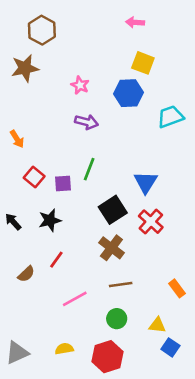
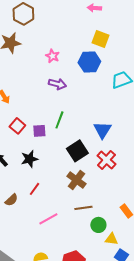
green circle: (117, 319) -> (98, 225), moved

